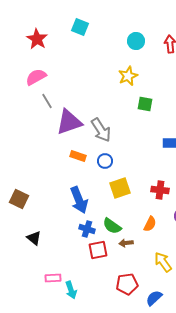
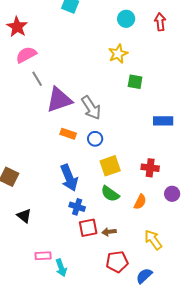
red star: (37, 39) -> (17, 27), moved
green semicircle: (112, 226) -> (110, 194), moved
brown arrow: (126, 243) -> (109, 232), moved

